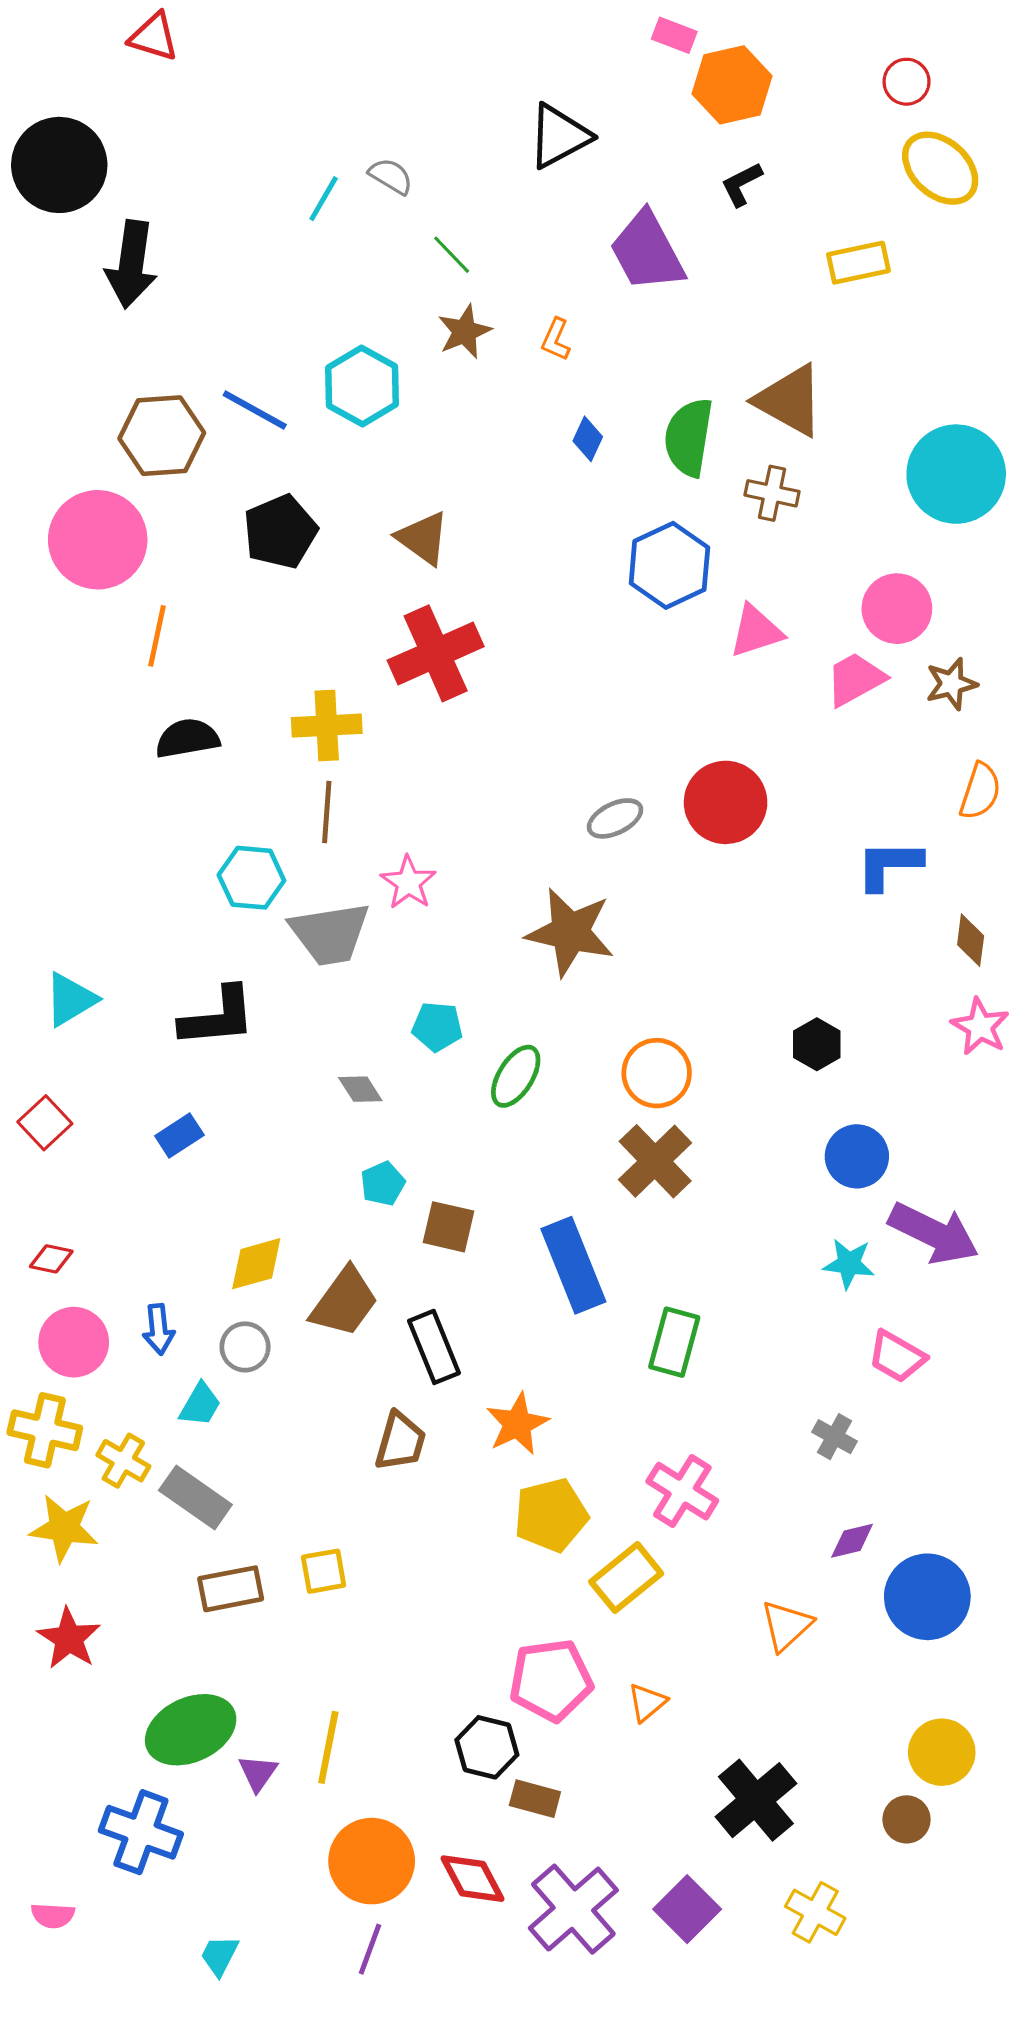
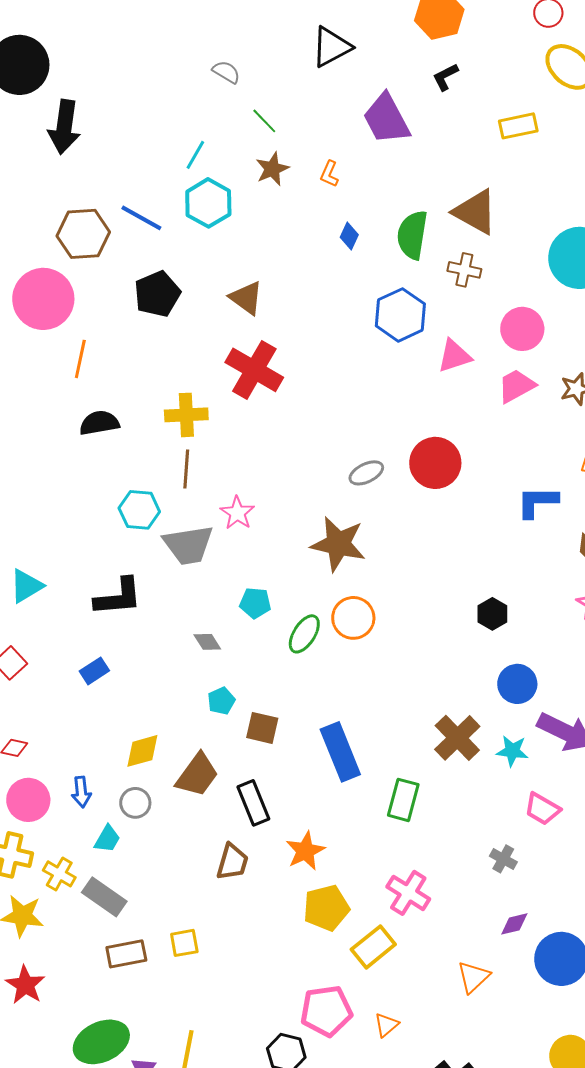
cyan line: (324, 199) -> (195, 155), moved
pink circle: (897, 609) -> (522, 329), moved
red cross: (436, 653) -> (254, 370), turned -36
orange circle: (657, 1073) -> (353, 618), moved
brown cross: (655, 1161) -> (457, 738), moved

